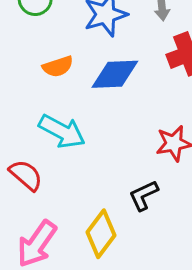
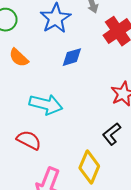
orange semicircle: (58, 67) -> (19, 58), moved, turned 75
blue diamond: (115, 74) -> (72, 57), size x0.7

